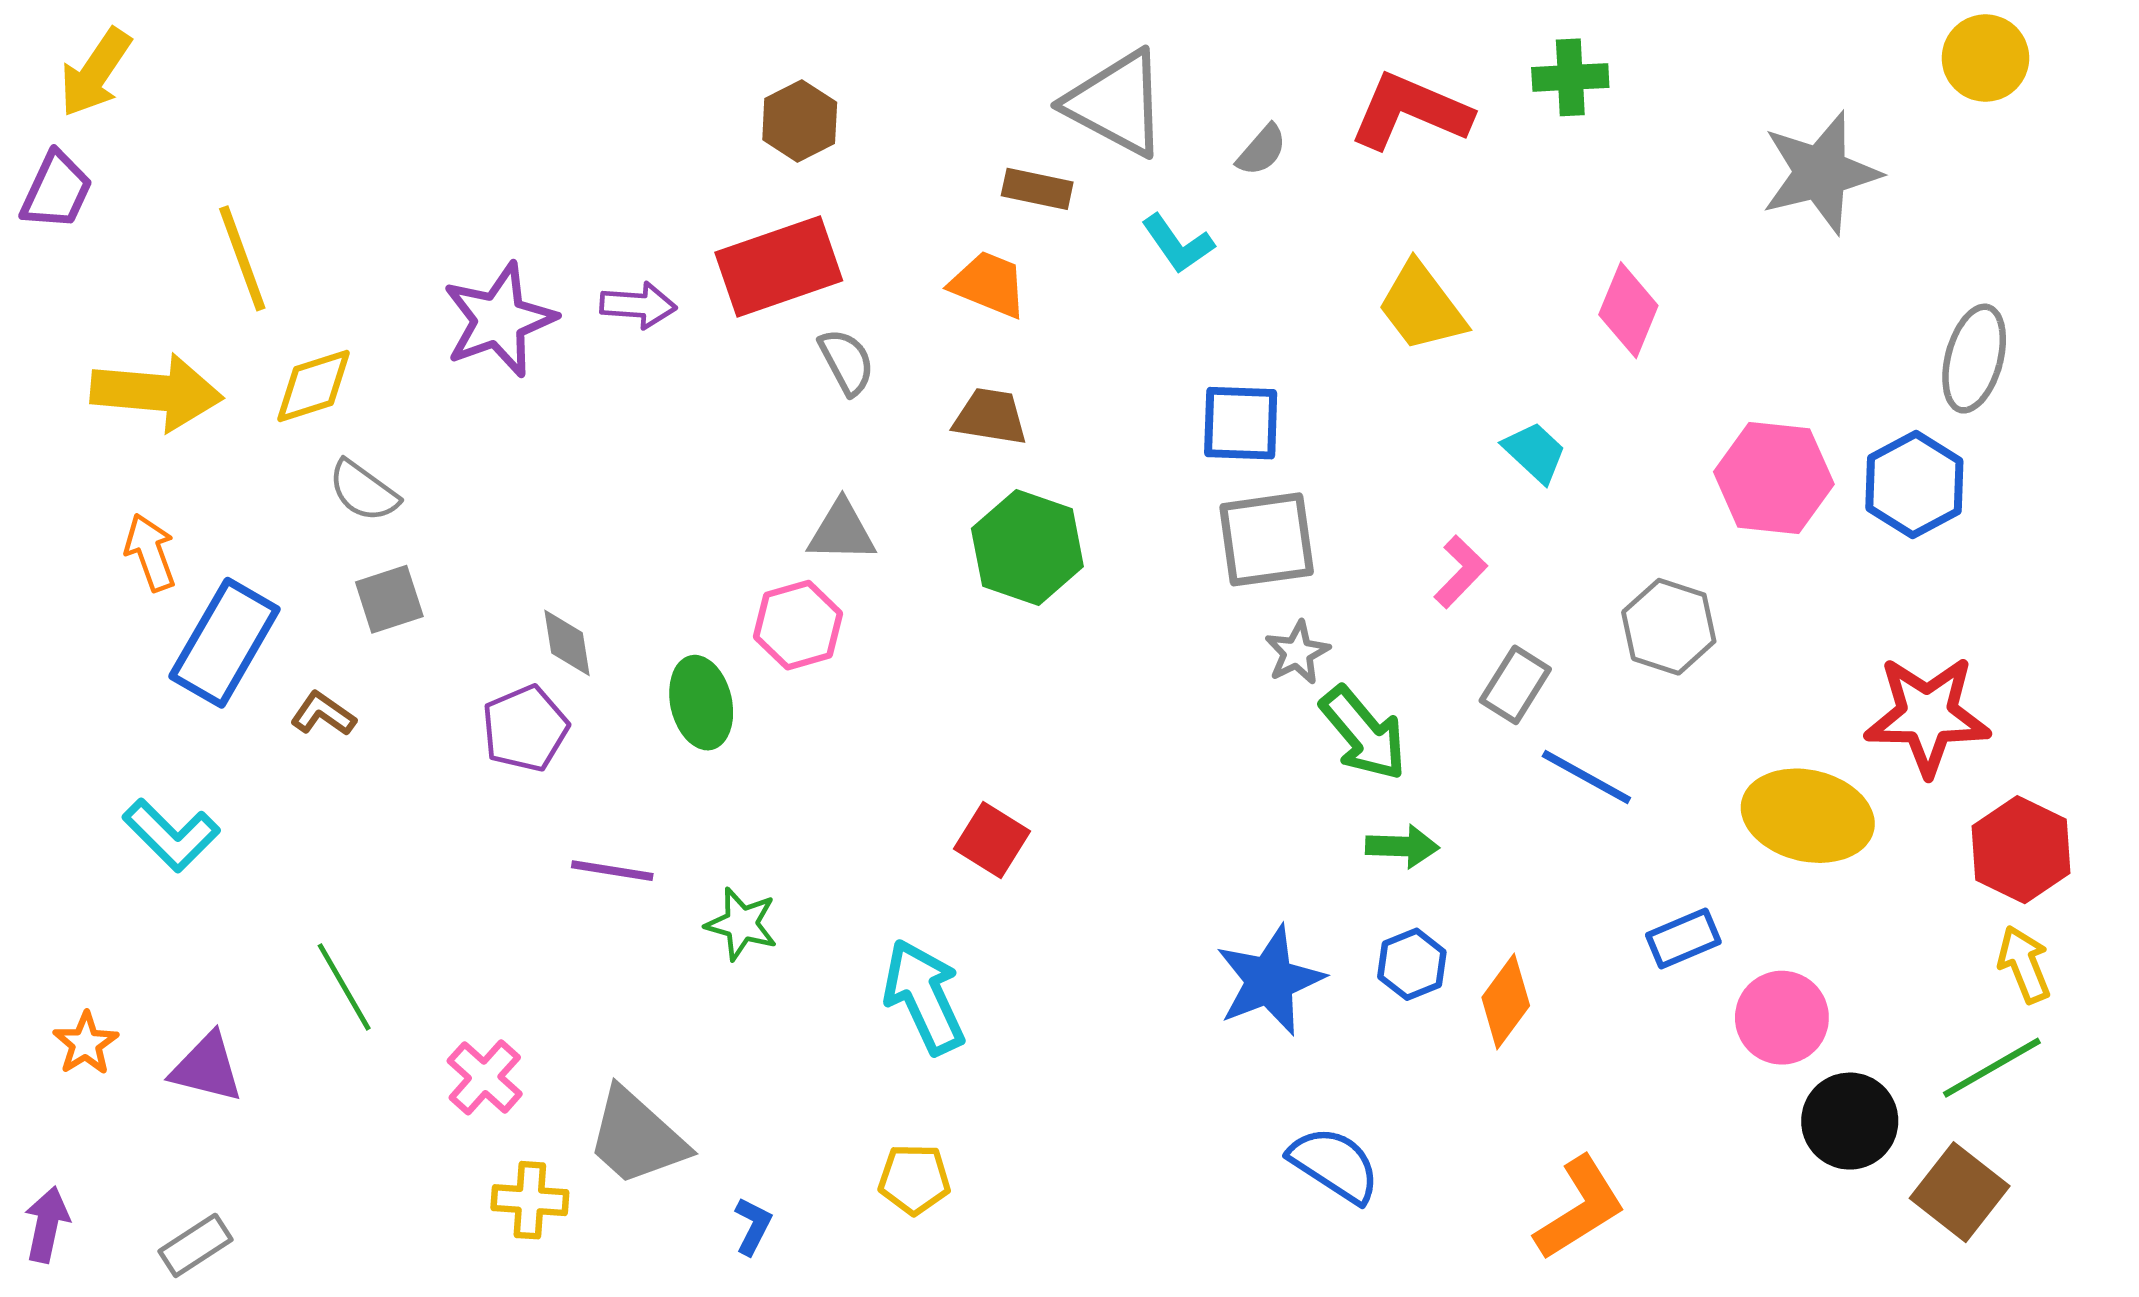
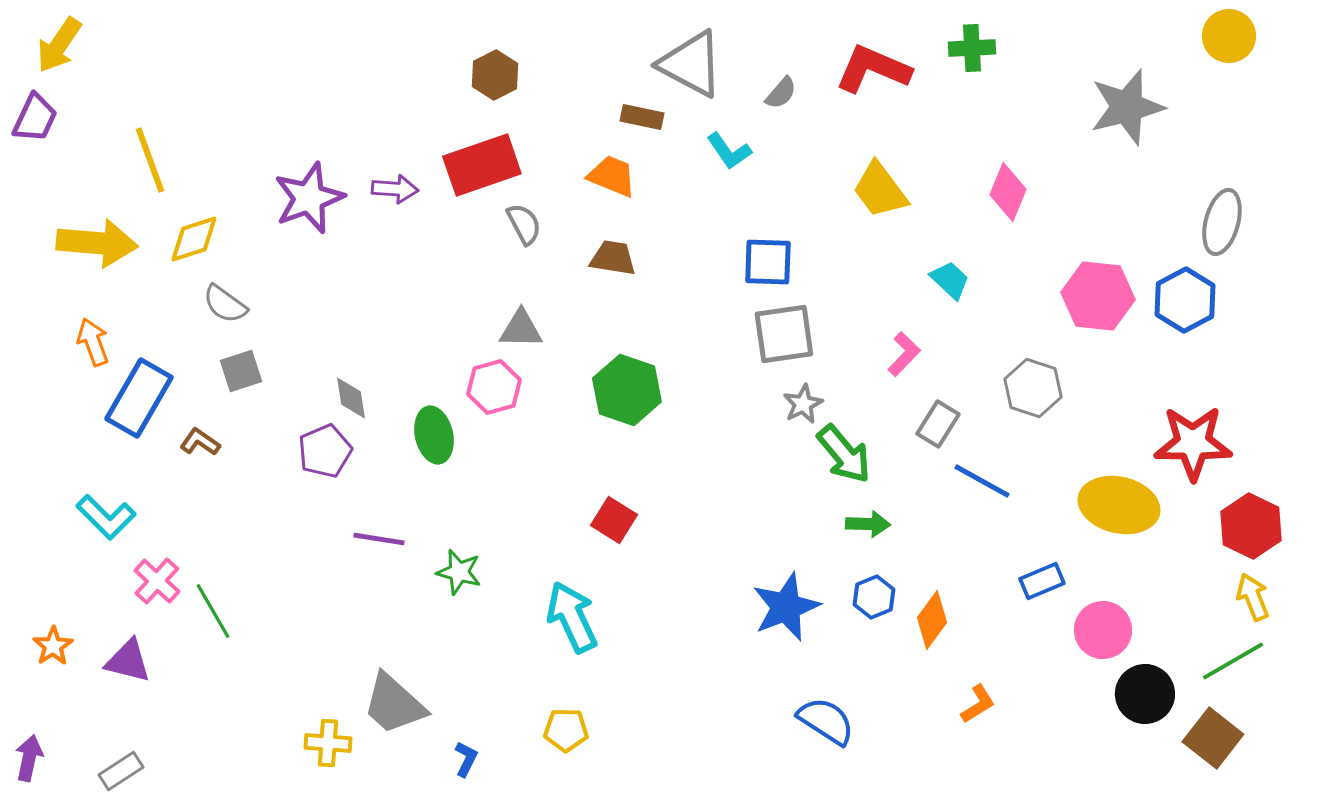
green hexagon: (1027, 548) -> (627, 390), moved
pink cross: (485, 1077) -> (157, 581), moved
orange L-shape: (1580, 1208) -> (978, 704), moved, size x0.6

